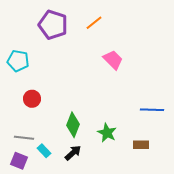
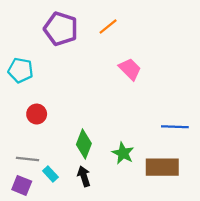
brown rectangle: (141, 145) -> (162, 167), size x1.8
black arrow: (73, 153) -> (84, 176), turned -66

